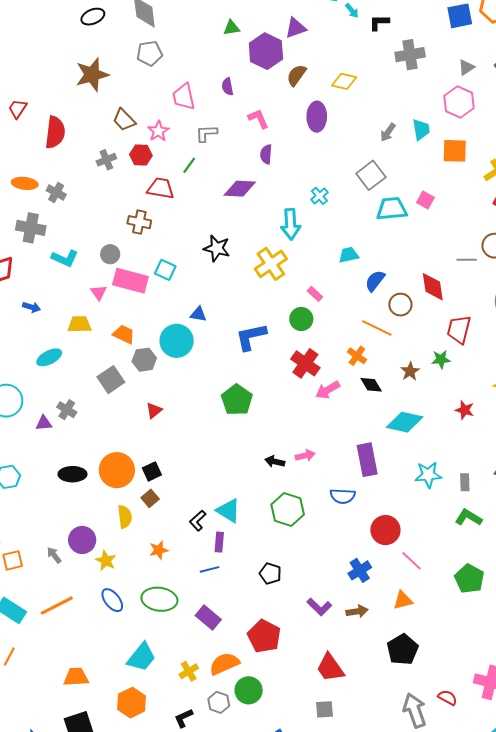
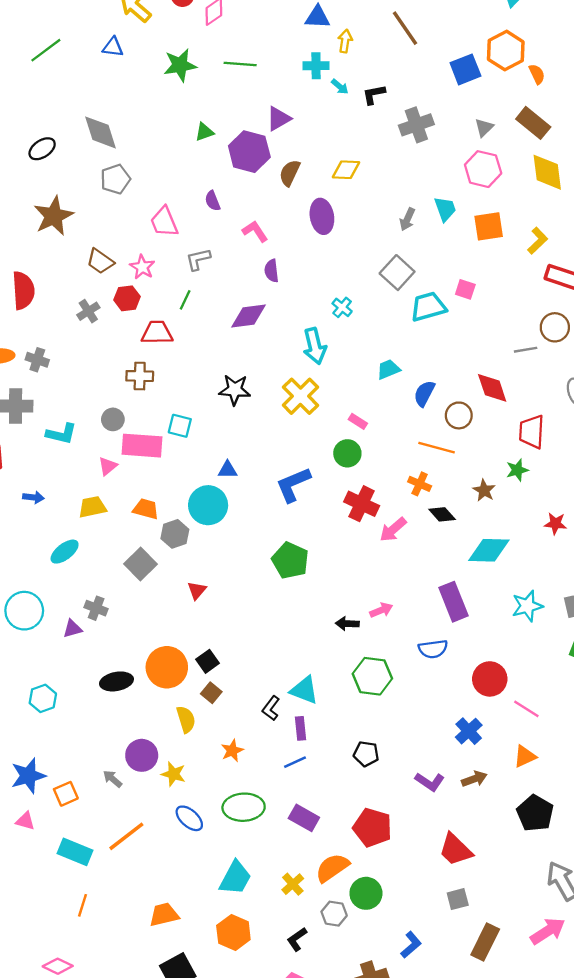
pink triangle: (99, 293) -> (108, 466), turned 36

